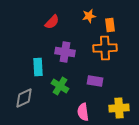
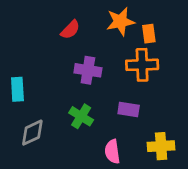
orange star: (89, 16) -> (120, 22), size x1.5
cyan rectangle: (38, 67) -> (17, 89), moved

